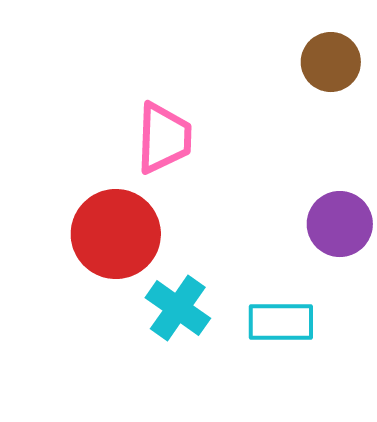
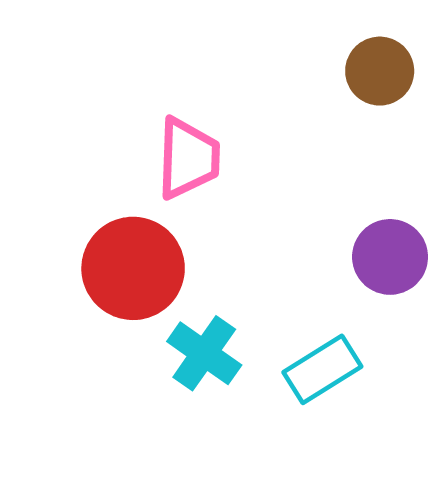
cyan rectangle: (281, 322) -> (322, 369), turned -32

